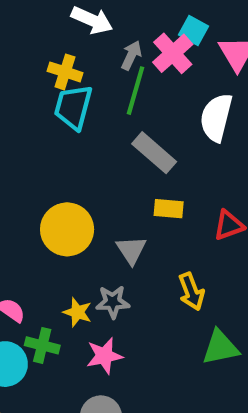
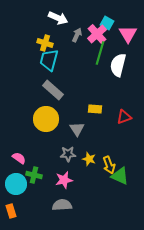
green line: (135, 91) -> (100, 53), moved
gray rectangle: (154, 153) -> (53, 90), moved
yellow arrow: (191, 292) -> (109, 165), moved
yellow star: (77, 312) -> (89, 159), moved
green triangle: (220, 347) -> (120, 176), turned 36

